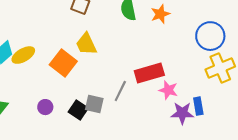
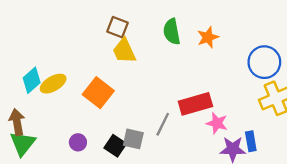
yellow trapezoid: (86, 44) -> (124, 51), moved

